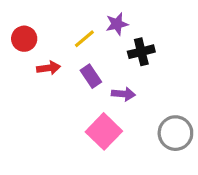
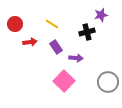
purple star: (117, 24) -> (101, 15), moved
yellow line: (84, 39) -> (52, 24), turned 72

